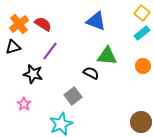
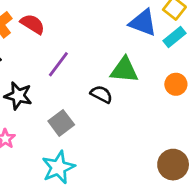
blue triangle: (96, 21) -> (143, 23), moved
purple line: (50, 51) -> (58, 64), moved
gray square: (73, 96) -> (61, 123), moved

